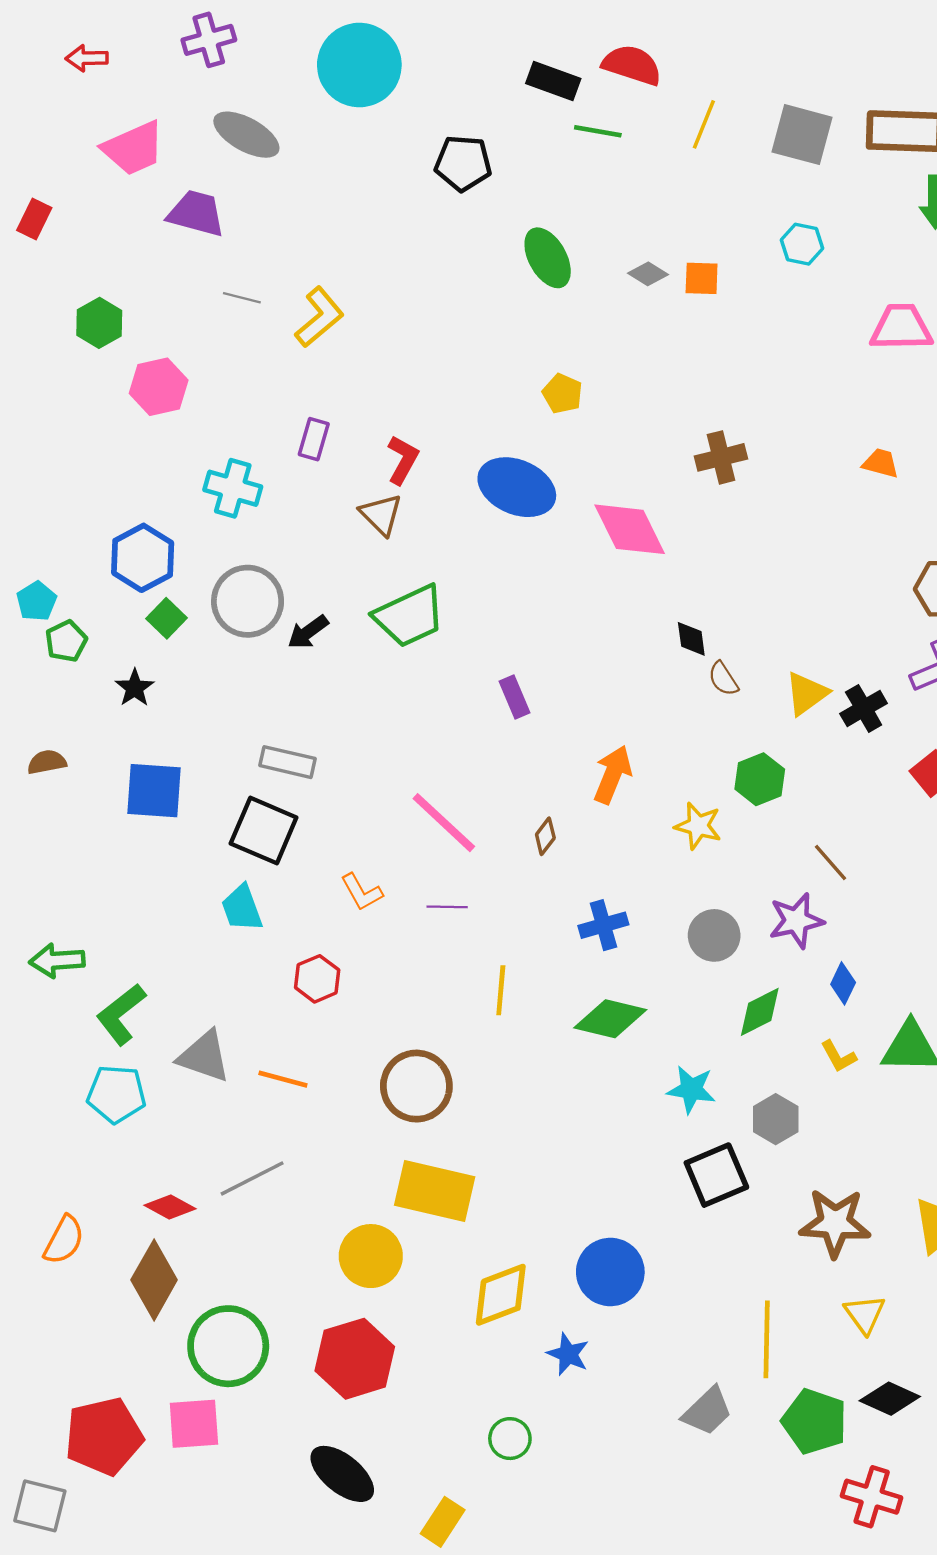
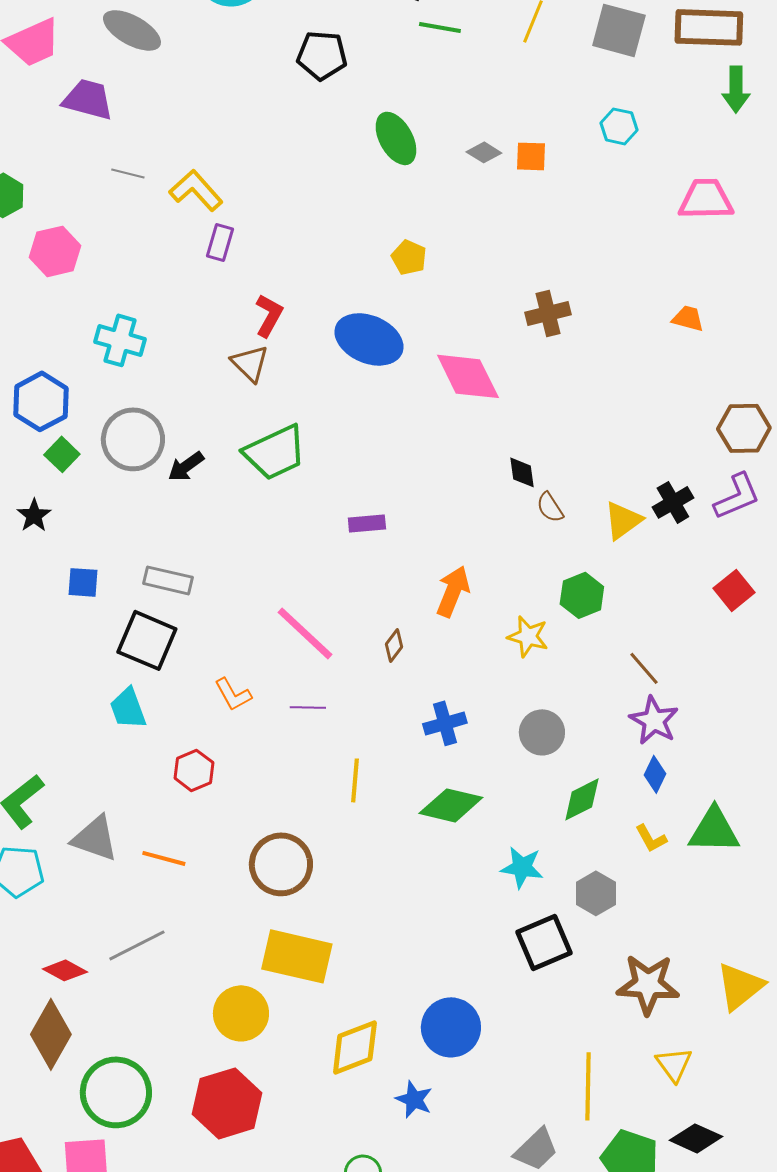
yellow L-shape: (319, 317) -> (196, 190), turned -92
purple rectangle: (314, 439) -> (220, 242), moved
purple rectangle: (514, 697) -> (367, 523), turned -72
black cross: (864, 708) -> (673, 502), moved
blue square: (154, 791) -> (83, 582), moved, size x0.6
purple star: (796, 921) -> (654, 720), moved, turned -30

